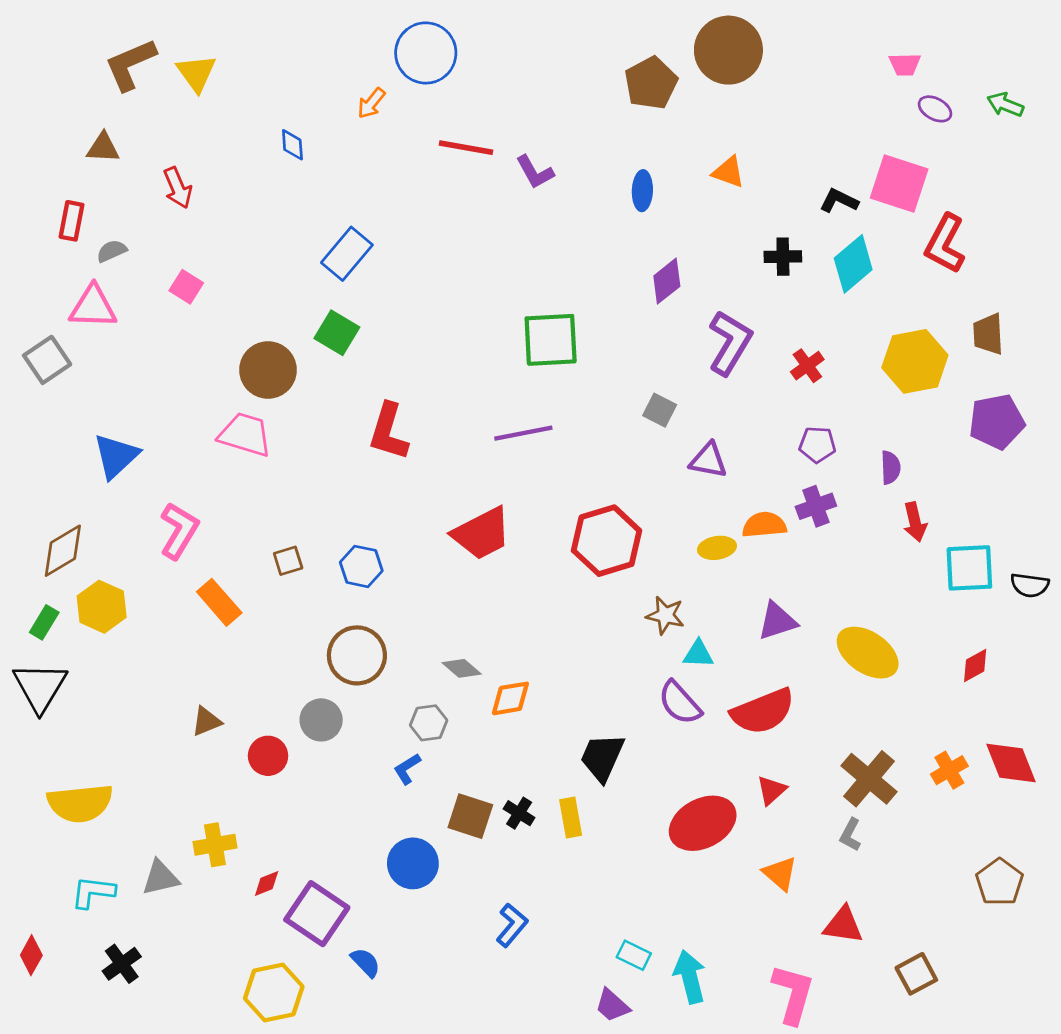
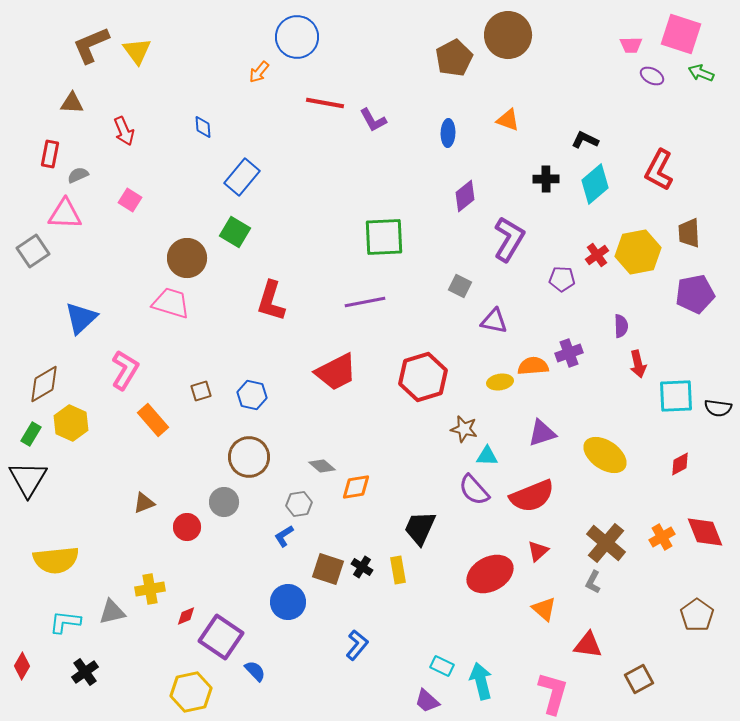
blue diamond: (292, 145) -> (203, 127), moved
pink square: (899, 184) -> (681, 34), moved
red cross: (807, 366) -> (597, 255), moved
purple pentagon: (817, 445) -> (562, 279), moved

